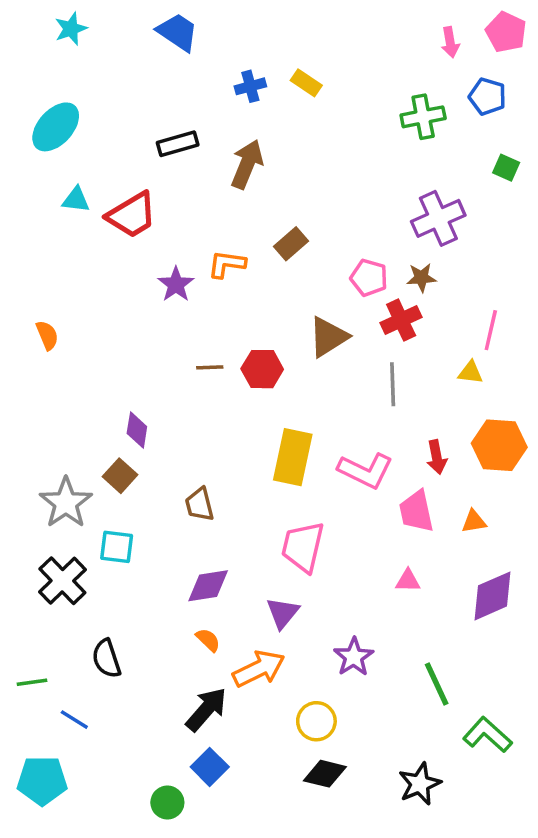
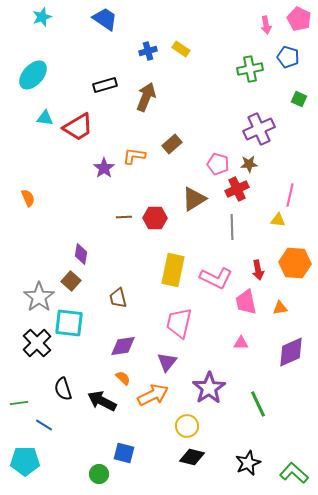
cyan square: (117, 547) -> (69, 323), size x1.4
purple star: (354, 657) -> (209, 388), size x1.4
black arrow: (206, 709) -> (102, 401), moved, turned -104
green L-shape: (487, 735) -> (294, 473), moved
blue square: (210, 767) -> (124, 453), turned -30

